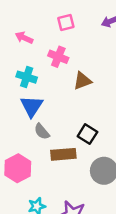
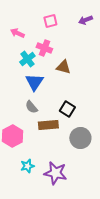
cyan cross: (27, 77) -> (27, 59), moved, turned 35
brown triangle: (82, 81) -> (63, 67), turned 35
blue triangle: (32, 106) -> (34, 82), moved

